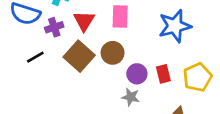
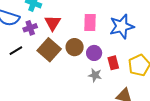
pink rectangle: (120, 17) -> (90, 22), moved
purple circle: (137, 74) -> (94, 53), moved
gray star: (131, 97) -> (95, 75), moved

